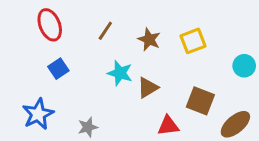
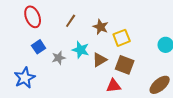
yellow square: (193, 41) -> (122, 38), moved
brown square: (200, 101) -> (125, 65), moved
gray star: (88, 127) -> (59, 58), moved

